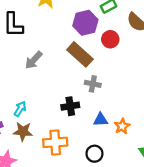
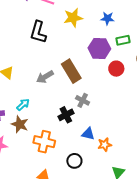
brown rectangle: (80, 54) -> (71, 71), moved
gray arrow: (34, 60) -> (45, 77), moved
gray cross: (93, 84) -> (83, 100), moved
black cross: (70, 106) -> (66, 115), turned -35

